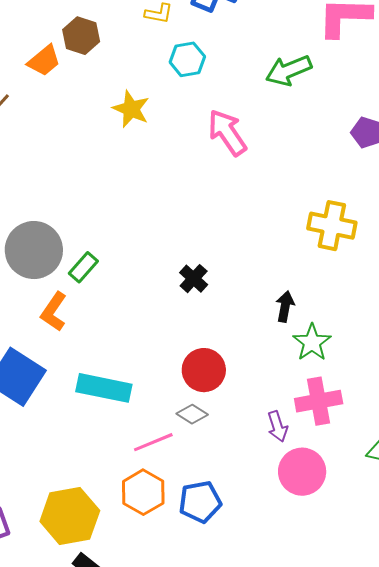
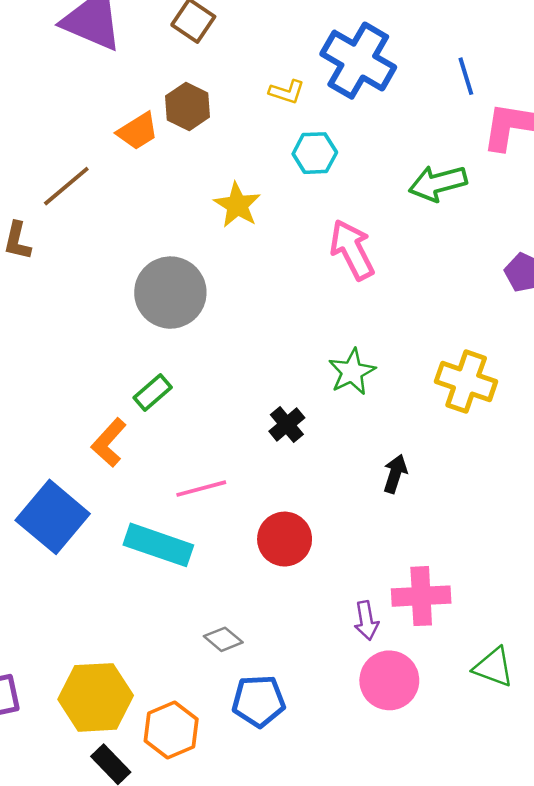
gray circle: (34, 250) -> (170, 293), moved
green star: (312, 342) -> (352, 372), moved
gray diamond: (192, 414) -> (223, 639), moved
pink line: (153, 442) -> (201, 489), moved
orange hexagon: (143, 492) -> (171, 730), moved

